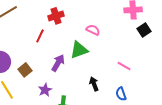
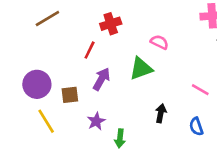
purple arrow: (58, 63) -> (101, 79), moved
brown square: (25, 70) -> (70, 95), turned 32
black arrow: (94, 84) -> (161, 113), turned 32

